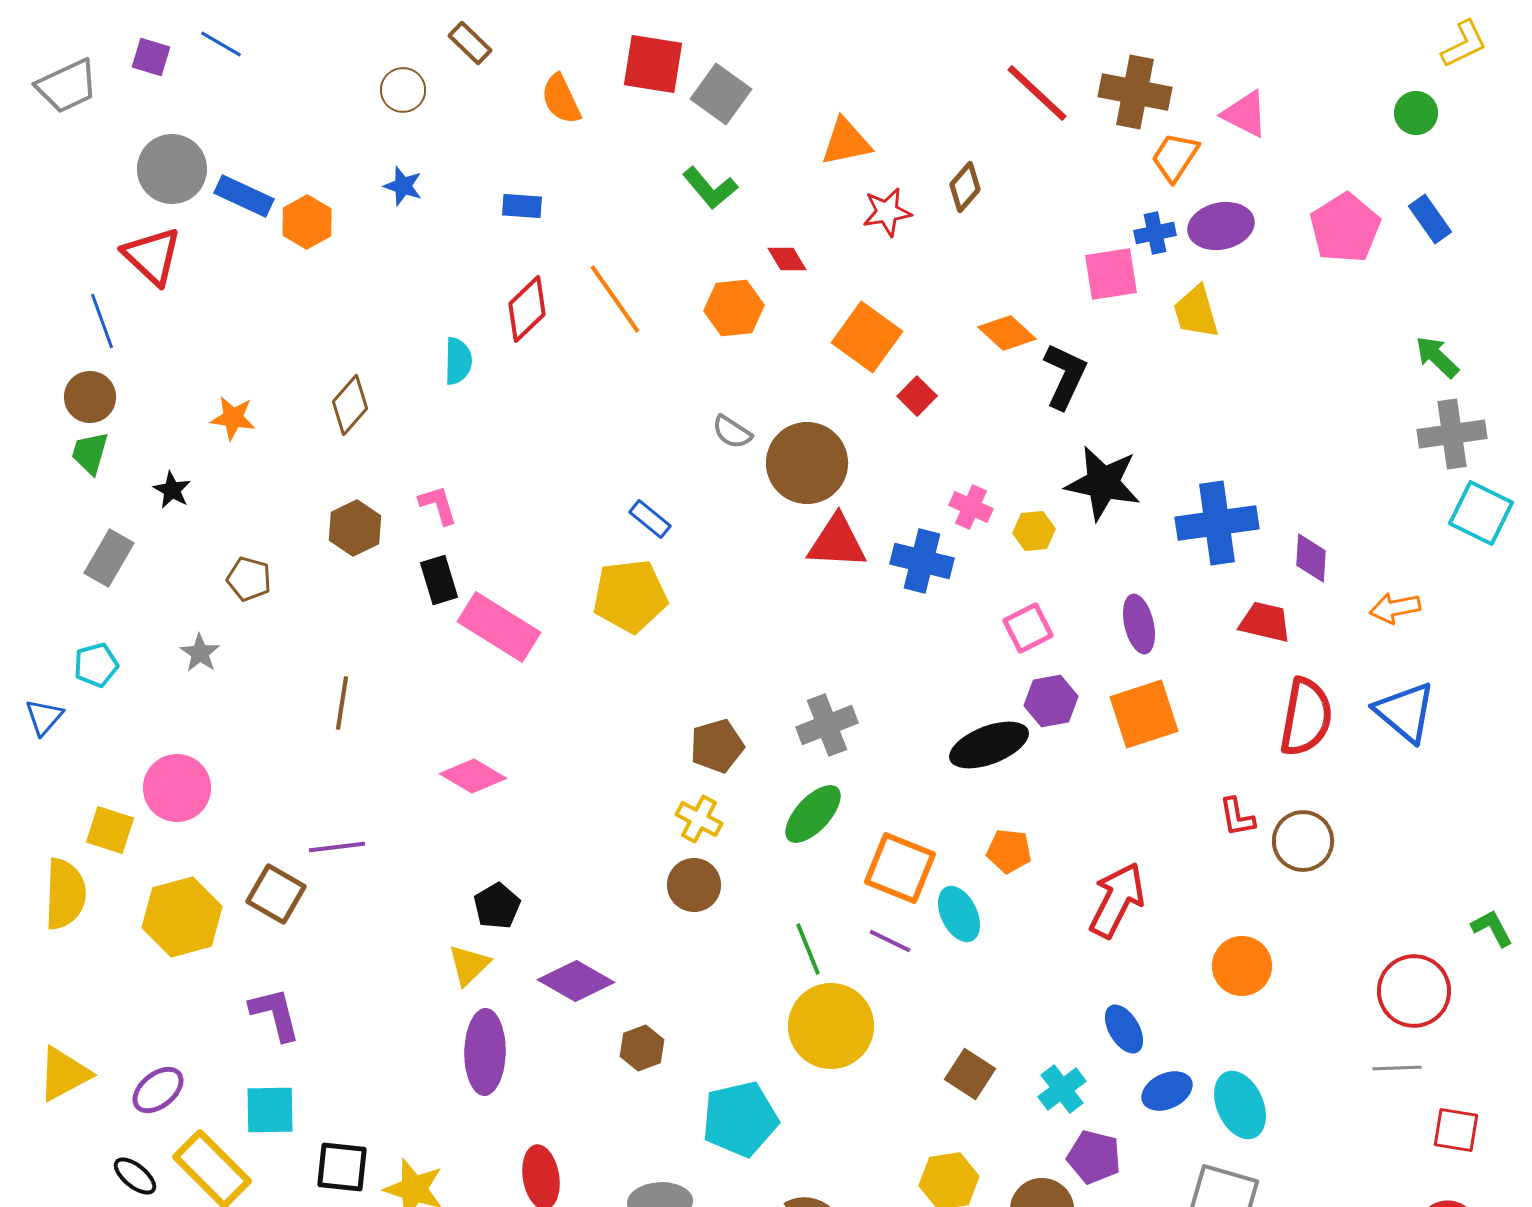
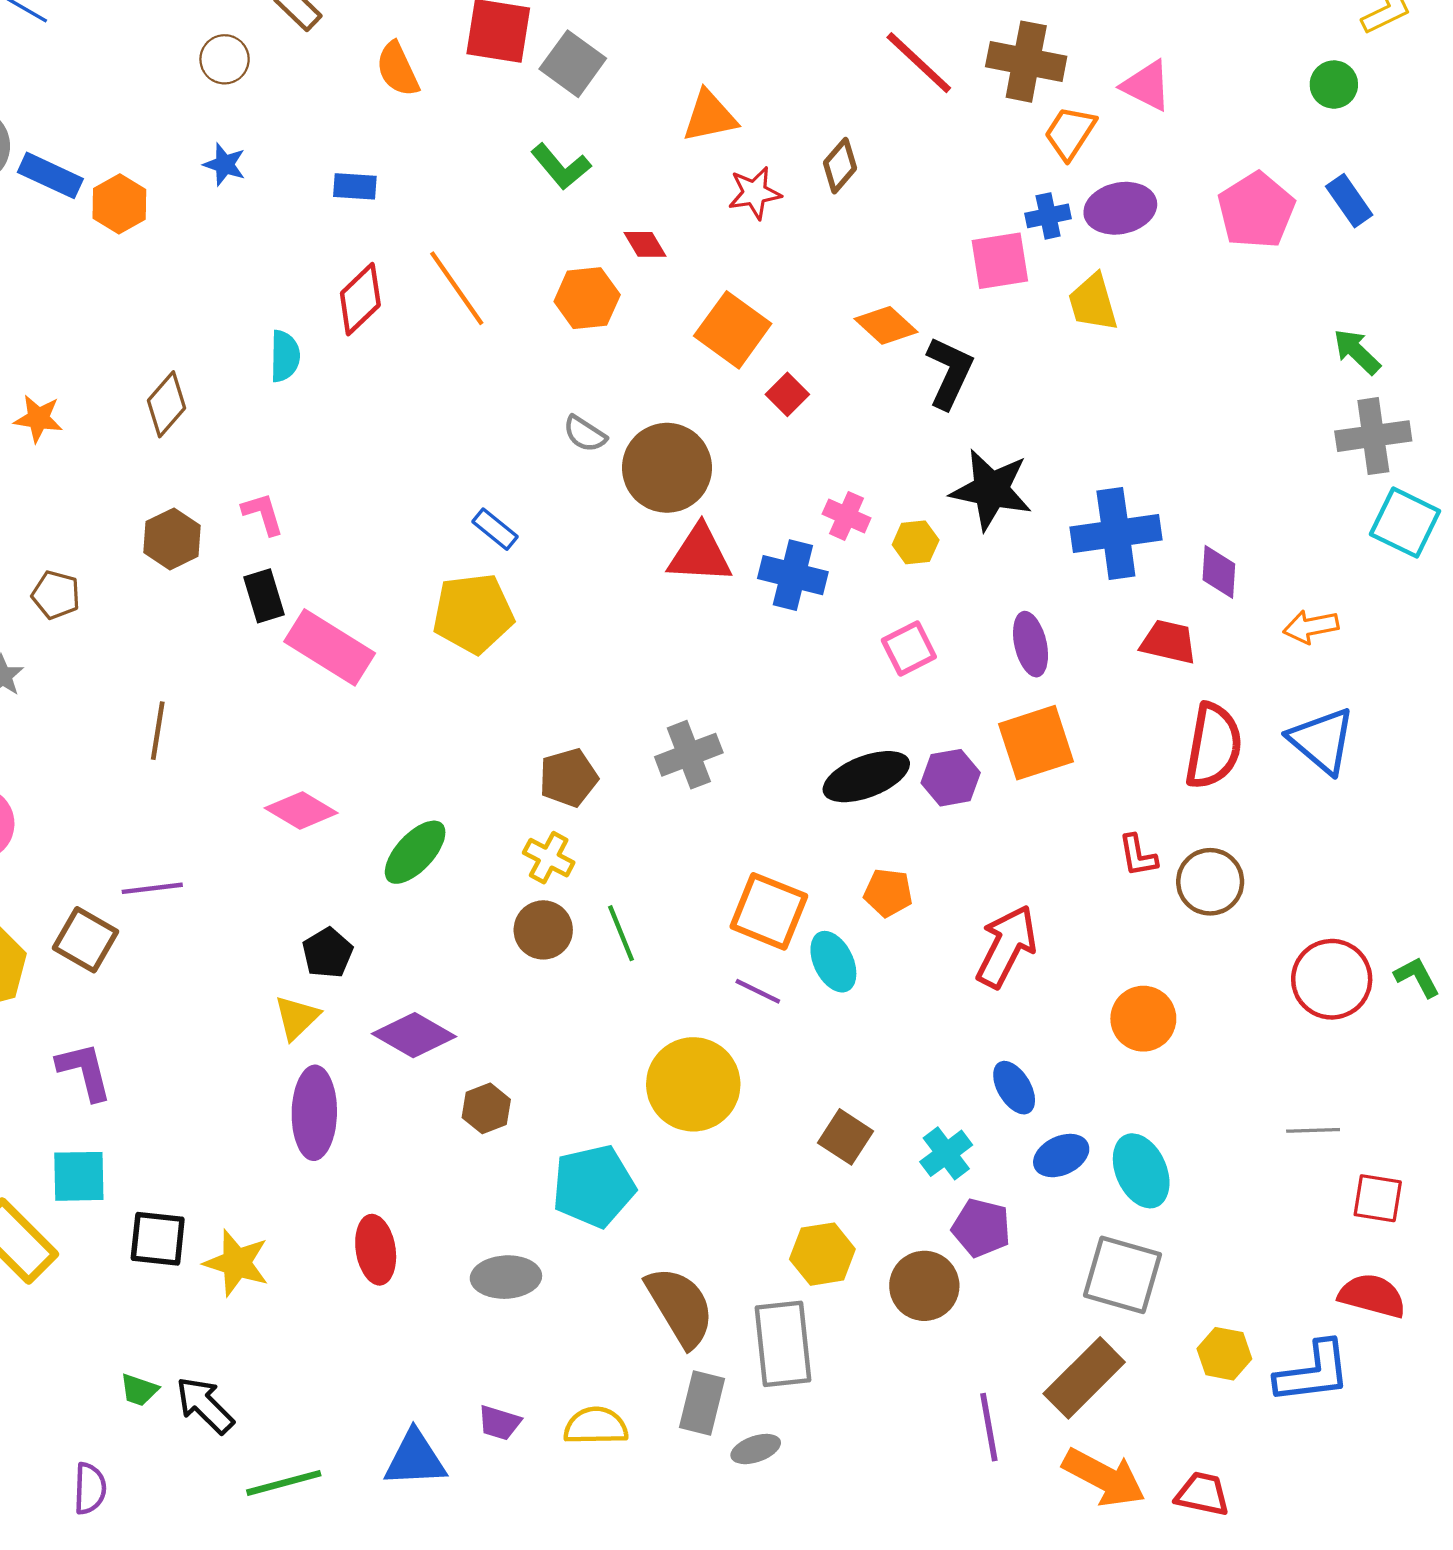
purple hexagon: (1051, 701) -> (951, 778), moved
green ellipse: (813, 814) -> (415, 852), moved
green line: (808, 949) -> (621, 933), moved
red circle: (1414, 991) -> (1332, 979), moved

